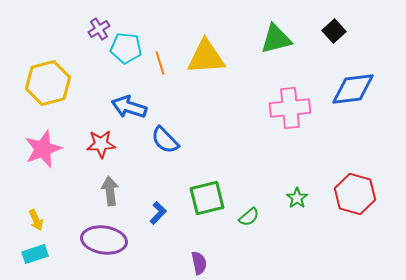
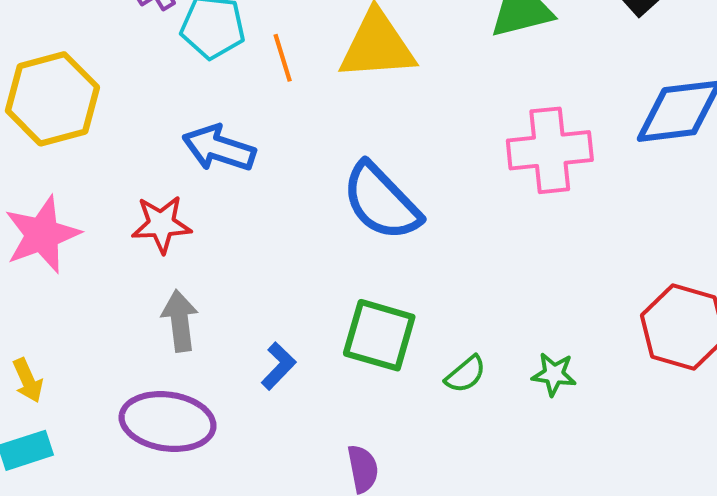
blue semicircle: (165, 140) -> (381, 202), moved, size x1.4
green square: (207, 198) -> (379, 335), turned 30
green star: (297, 198) -> (554, 374), moved, turned -30

